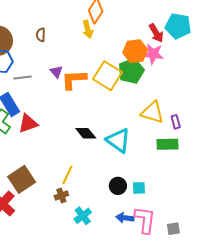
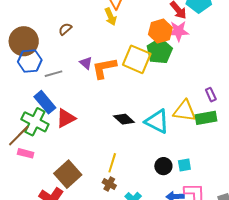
brown semicircle: (41, 35) -> (65, 29), turned 56
yellow triangle: (152, 112) -> (185, 111), moved
brown cross: (61, 195) -> (109, 184), turned -32

